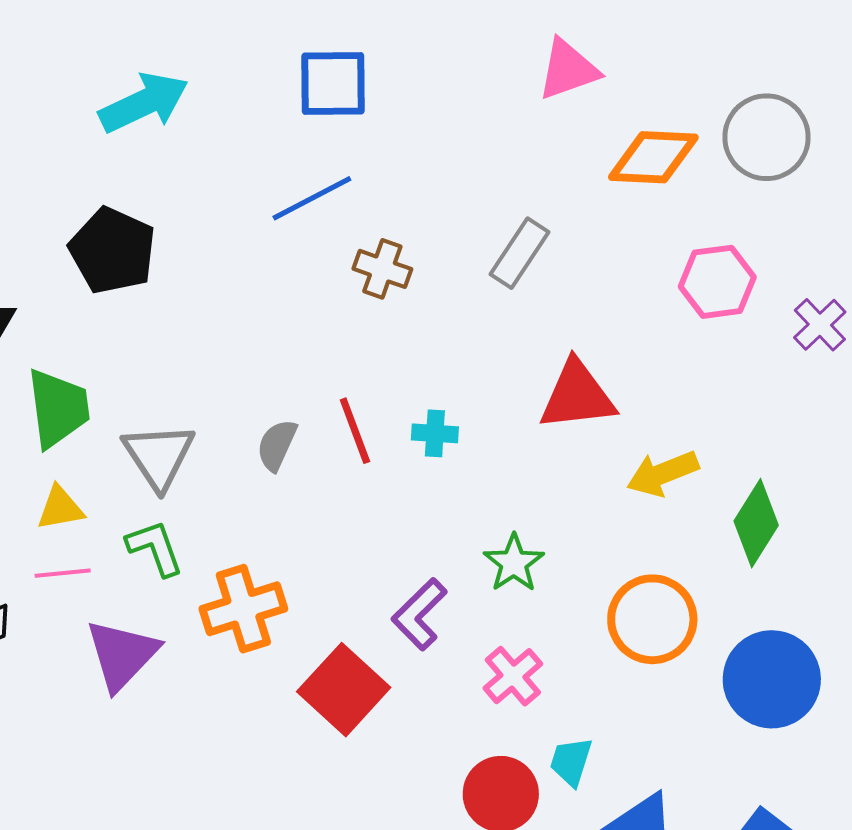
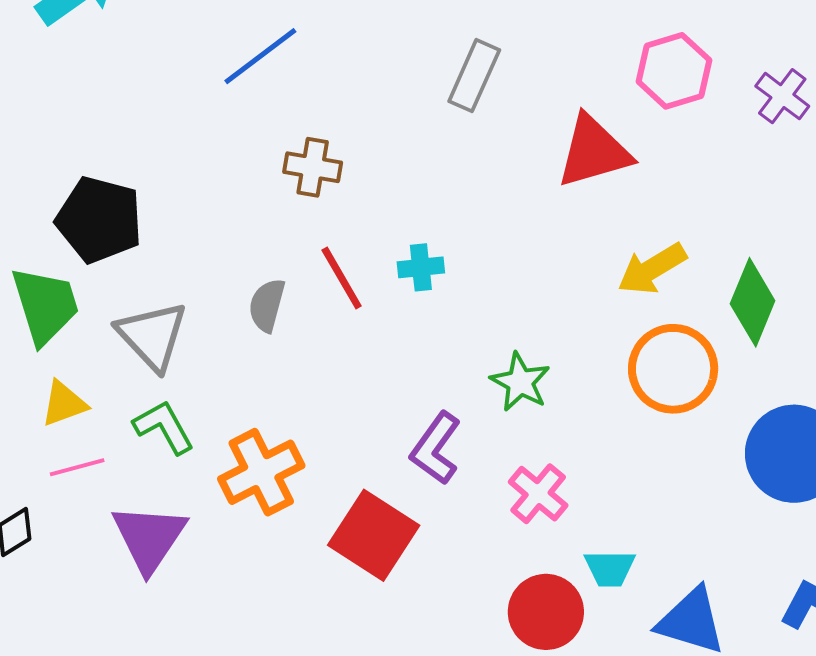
black pentagon: (112, 251) -> (99, 220), moved
brown cross: (382, 269) -> (313, 167), moved
red triangle: (577, 396) -> (594, 152), moved
orange circle: (652, 619) -> (673, 369), moved
cyan trapezoid: (571, 762) -> (610, 568), turned -98

